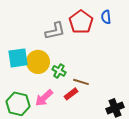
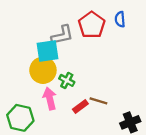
cyan square: (18, 58) -> (48, 51), moved
brown line: (81, 82) -> (98, 101), moved
pink arrow: (44, 98) -> (50, 99), moved, turned 120

